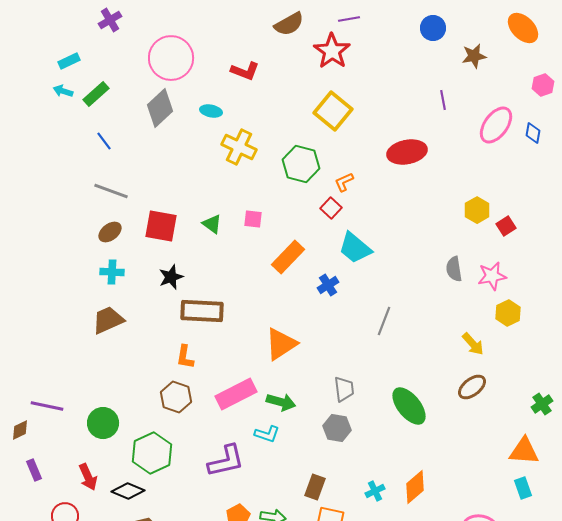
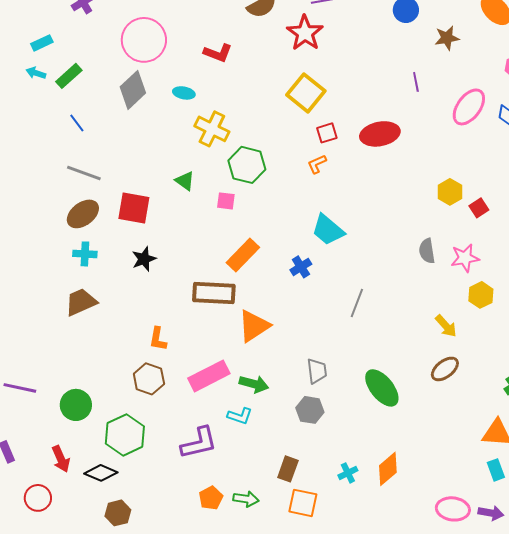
green hexagon: (301, 164) -> (247, 165), moved
red square: (331, 208) -> (327, 133), moved, turned 30
green triangle: (212, 224) -> (185, 181), moved
brown ellipse: (110, 232) -> (83, 214), size x1.4
orange rectangle: (288, 257) -> (243, 255), moved
brown rectangle: (202, 311) -> (214, 293), moved

